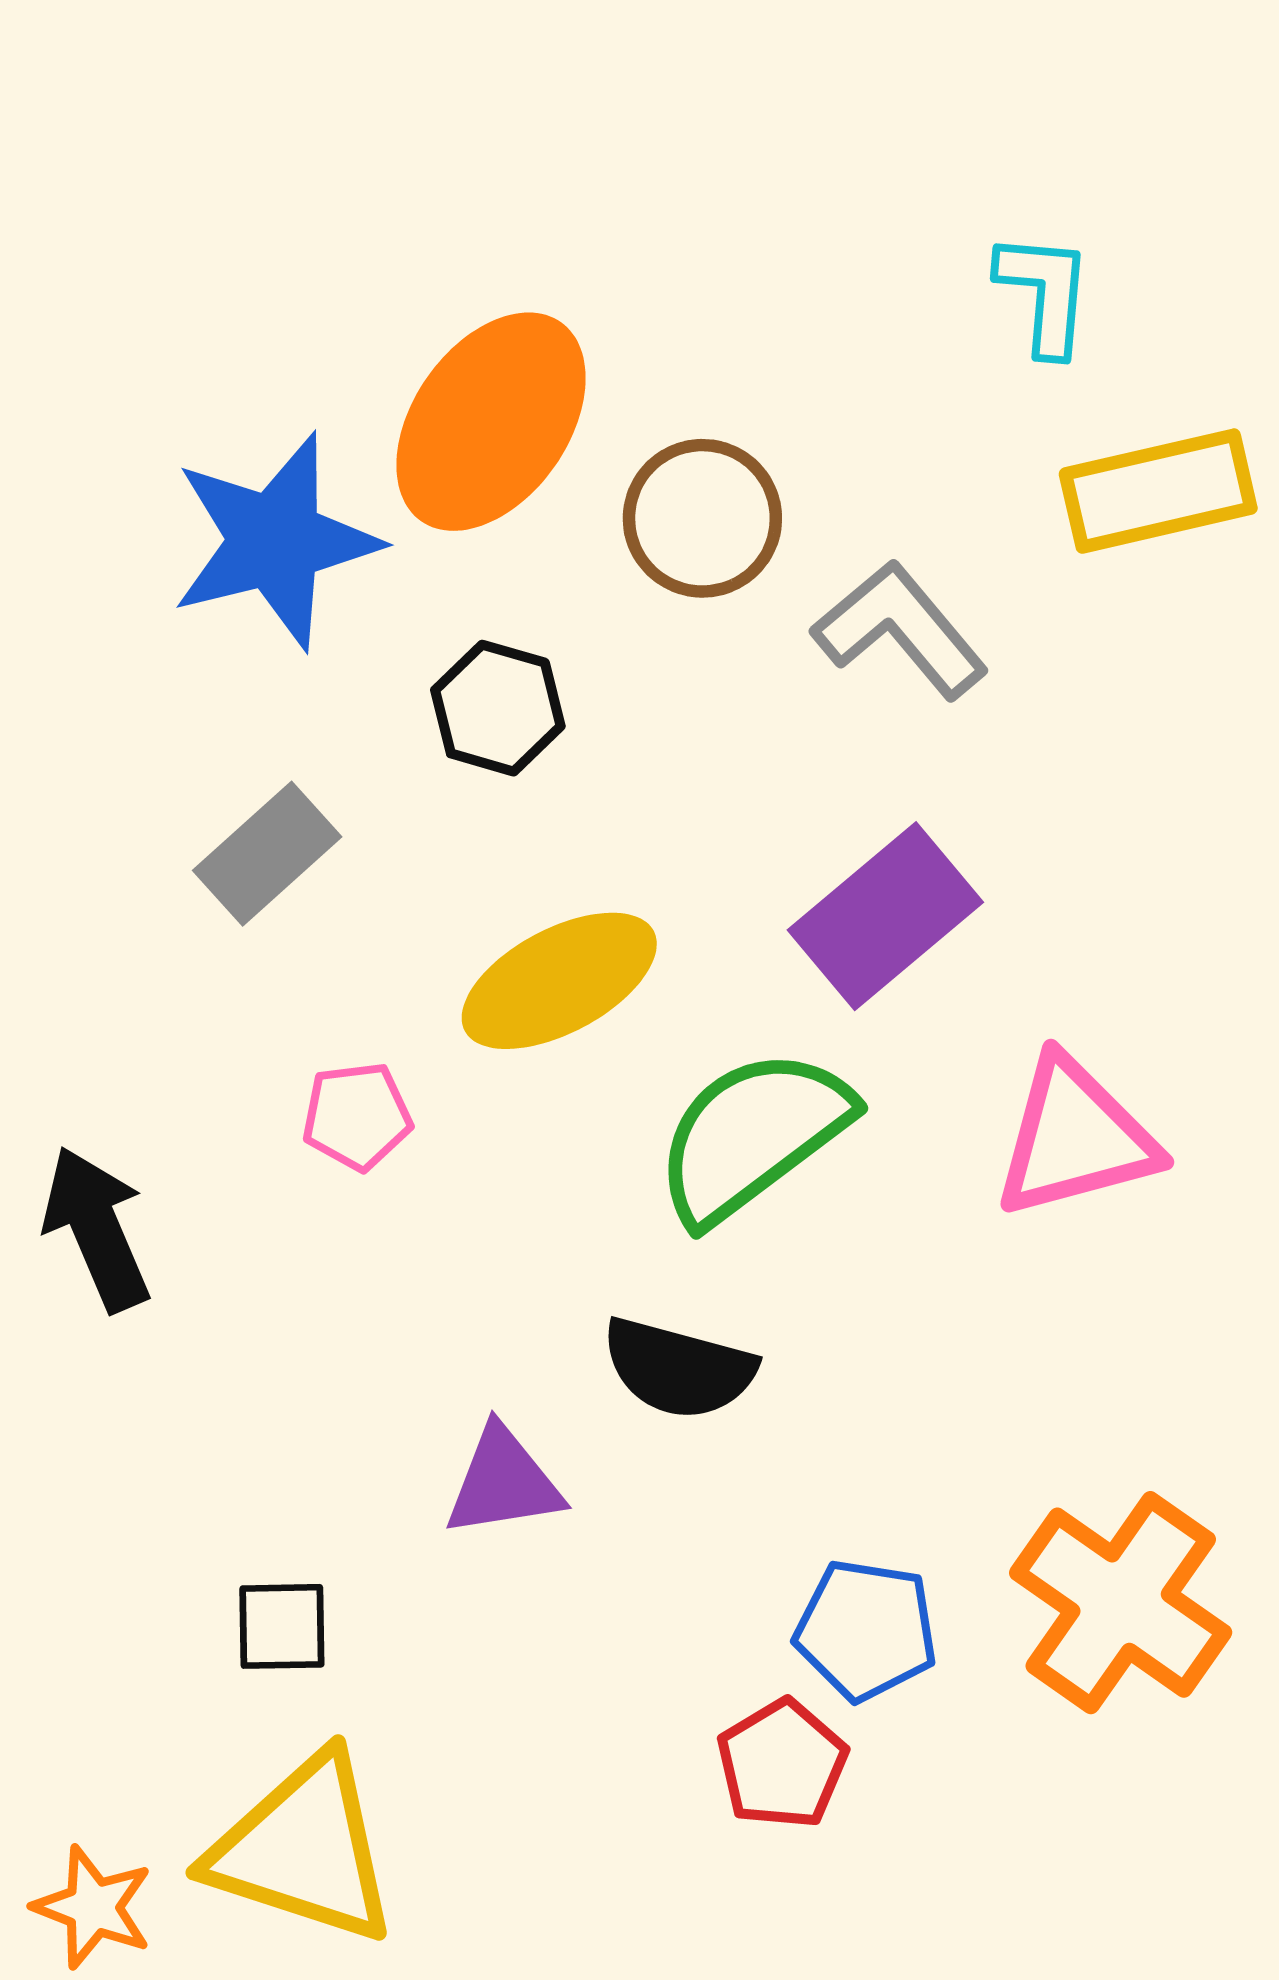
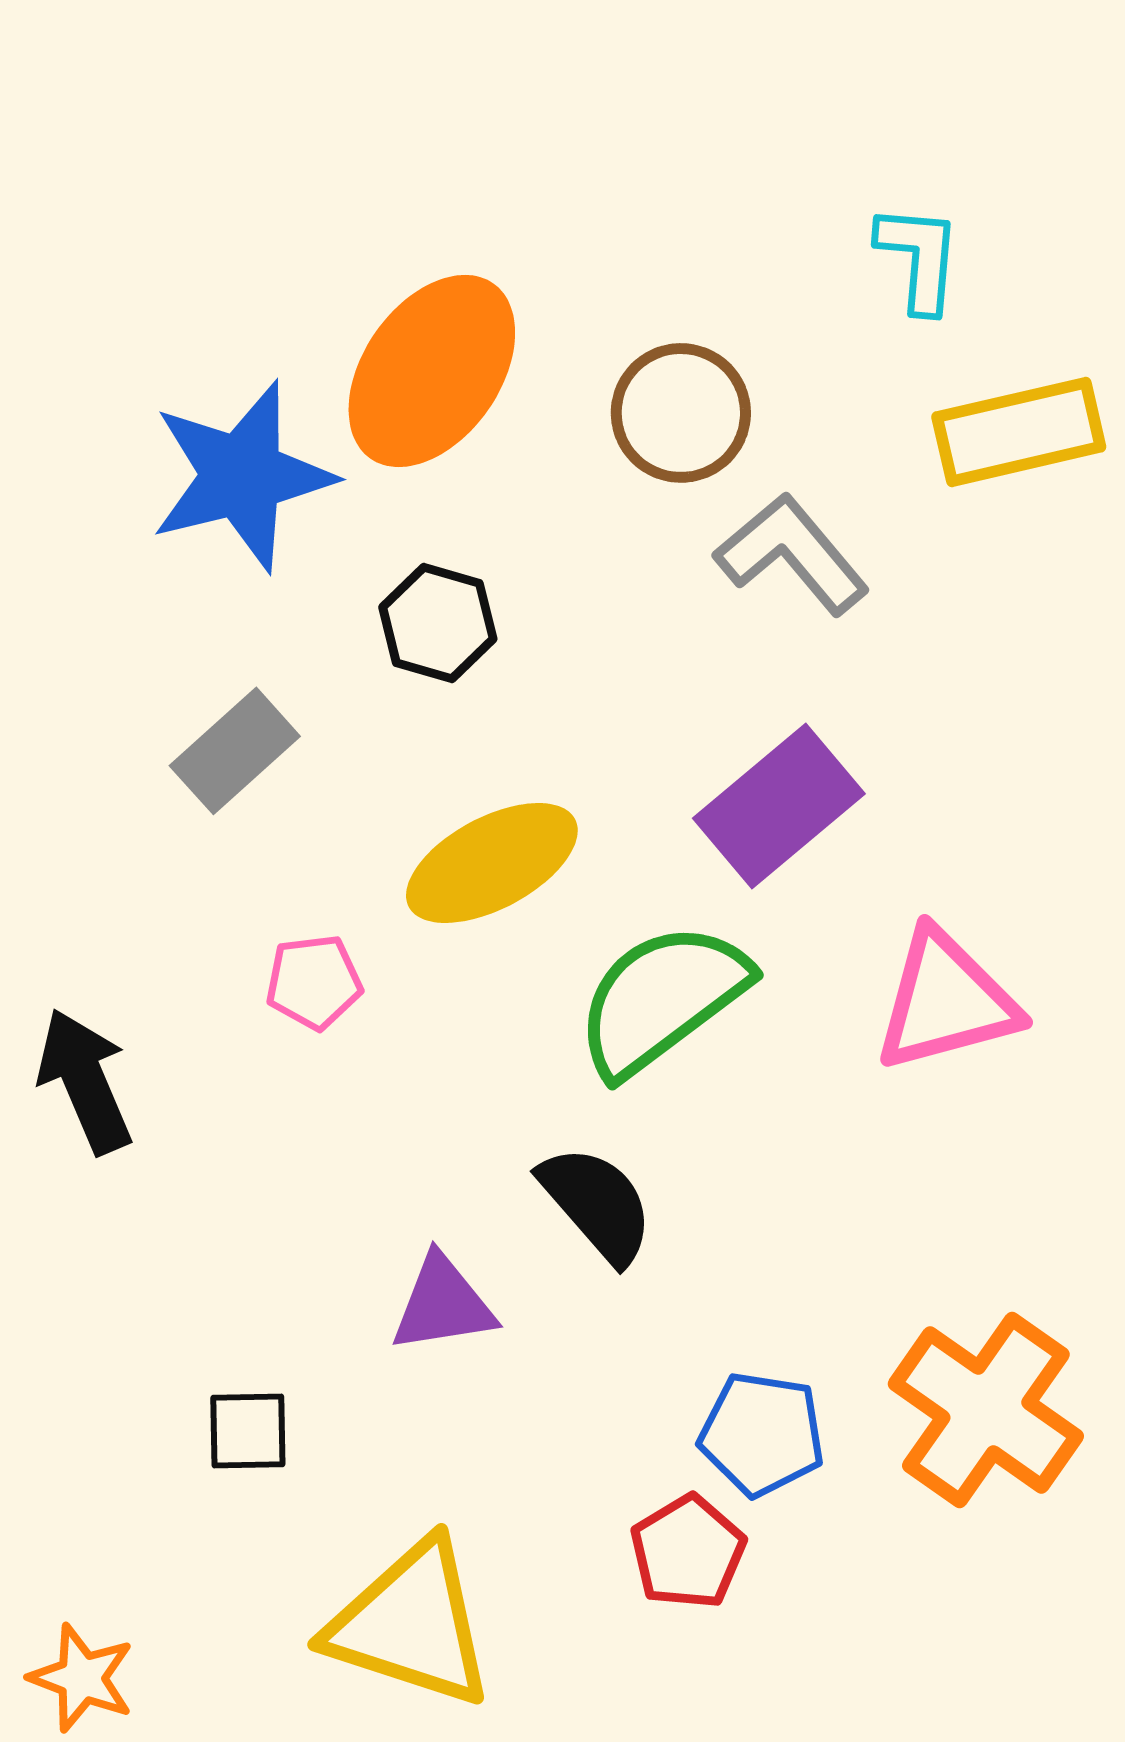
brown circle: (702, 518) -> (681, 413), moved
black semicircle: (679, 1368) -> (597, 1204), turned -146
yellow triangle: (303, 1849) -> (411, 1624), moved

